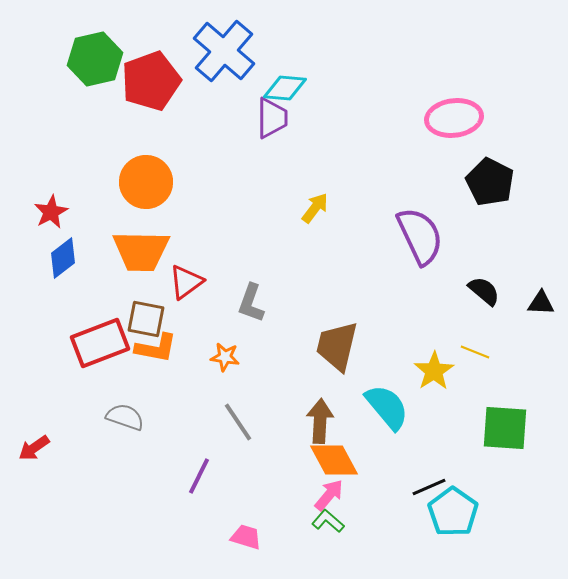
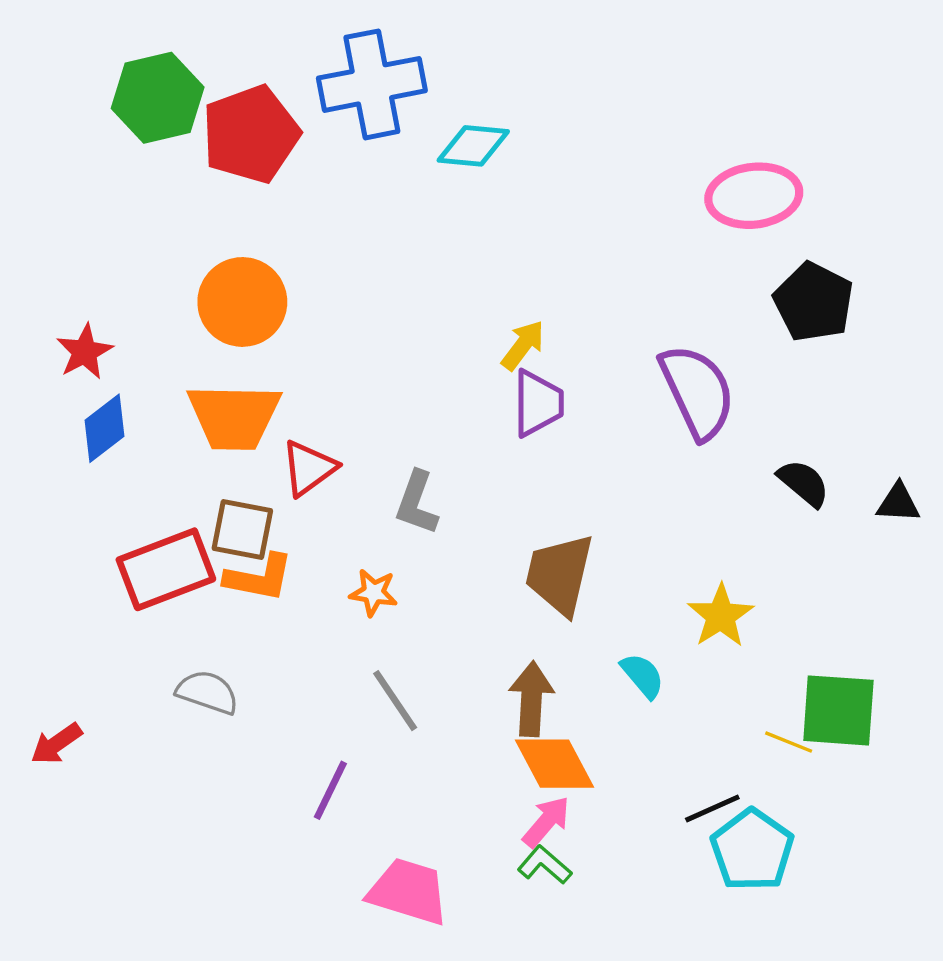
blue cross: (224, 51) -> (372, 84), turned 38
purple trapezoid: (272, 118) -> (538, 403), moved
yellow line: (475, 352) -> (789, 742), moved
cyan semicircle: (387, 407) -> (643, 676), size x0.6
pink trapezoid: (246, 537) -> (408, 891), size x1.6

